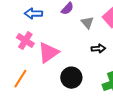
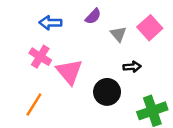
pink triangle: (48, 53) -> (69, 72), turned -35
black circle: (71, 78) -> (107, 92), moved

